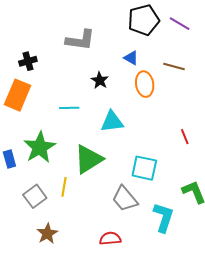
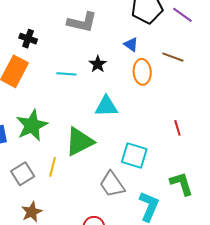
black cross: (28, 61) -> (28, 39), turned 30
cyan line: (69, 108) -> (67, 74), moved

